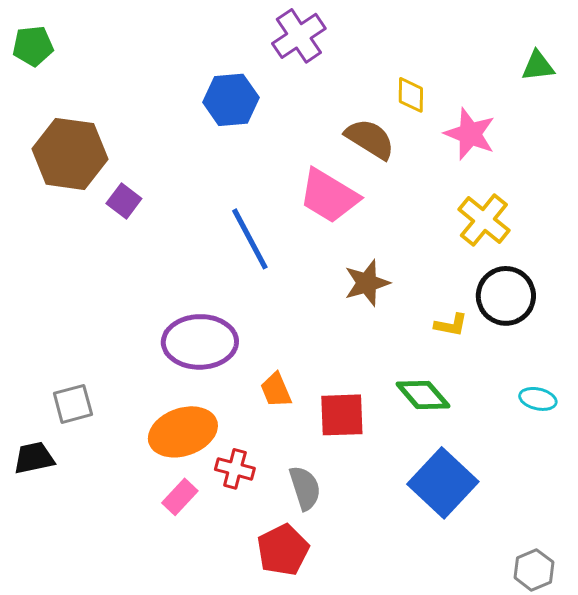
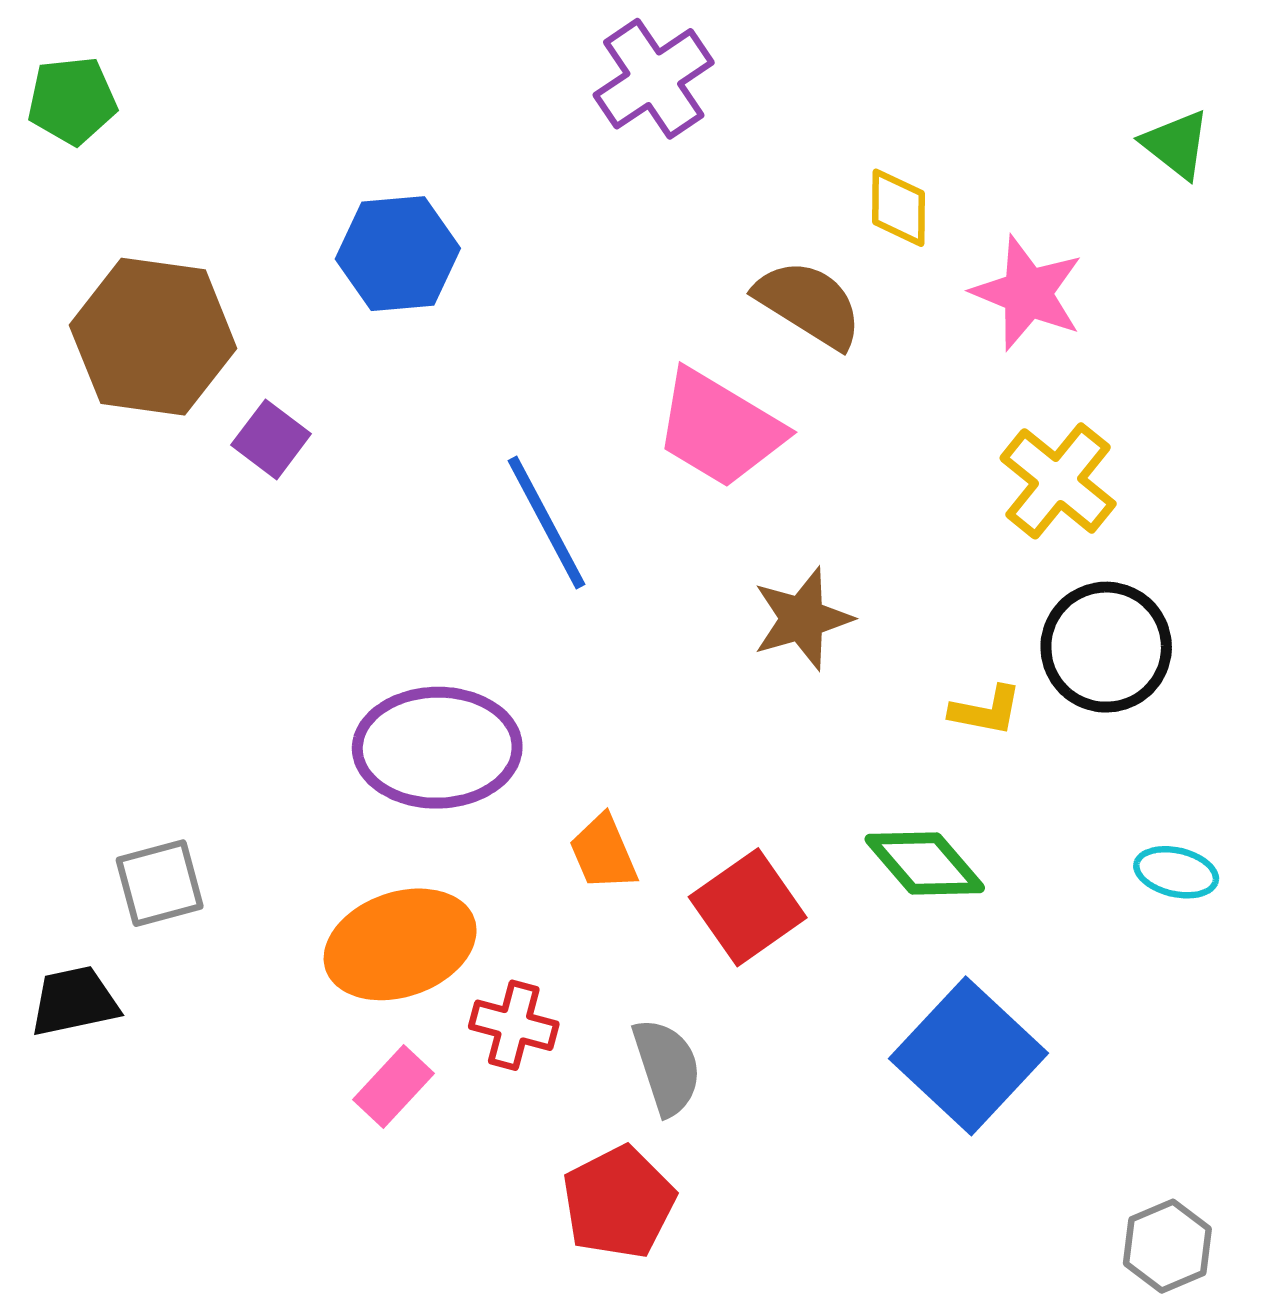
green triangle: (538, 66) -> (1176, 144), turned 45
blue hexagon: (231, 100) -> (398, 254), moved
red square: (342, 415) -> (748, 907), turned -33

